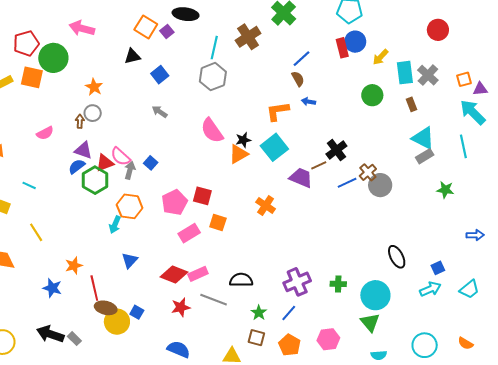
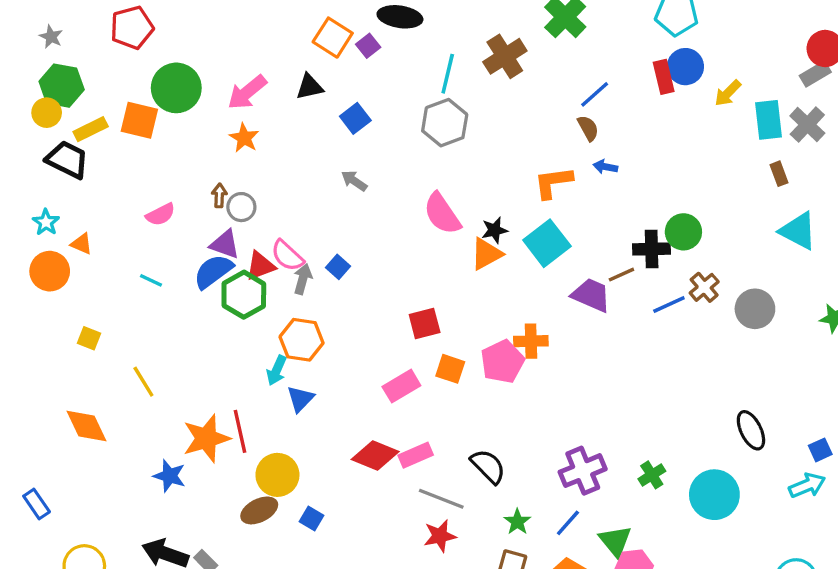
pink arrow: (82, 28) -> (247, 92), moved, turned -55
red pentagon: (26, 43) -> (132, 28), moved
green circle: (372, 95) -> (683, 232), moved
gray circle: (93, 113) -> (241, 207), moved
black cross: (336, 150) -> (652, 249), turned 35
gray rectangle: (425, 156) -> (815, 74), moved
blue semicircle: (77, 166) -> (213, 271), size x1.4
cyan line: (29, 185) -> (151, 280), moved
gray circle: (380, 185) -> (755, 309), moved
red square: (202, 196) -> (425, 324), turned -30
pink pentagon: (174, 202) -> (502, 362), moved
orange cross: (266, 205) -> (531, 341), turned -36
blue triangle: (130, 260) -> (300, 399), moved
orange star: (74, 266) -> (206, 438), size x1.6
black semicircle: (241, 280) -> (488, 466), turned 45
green cross: (338, 284) -> (652, 475), turned -35
red line: (94, 288) -> (240, 431), moved
red star: (181, 307) -> (440, 536), moved
brown ellipse: (106, 308) -> (259, 510), turned -40
yellow circle: (117, 322) -> (277, 475), moved
green triangle: (370, 322) -> (615, 541), moved

